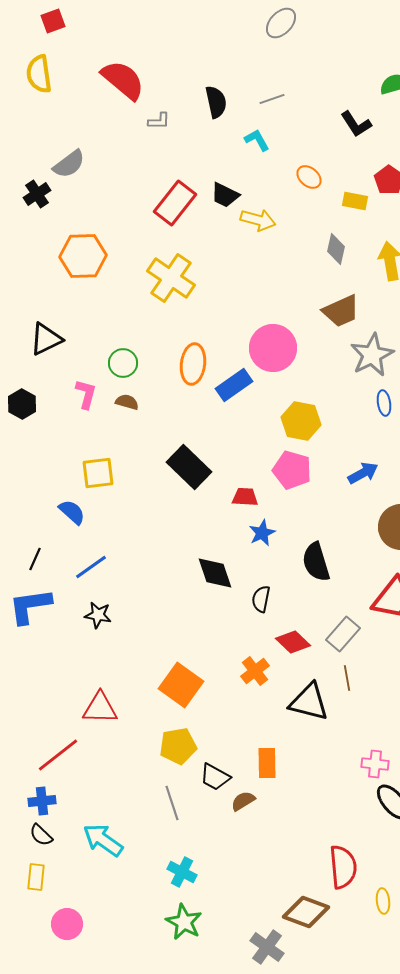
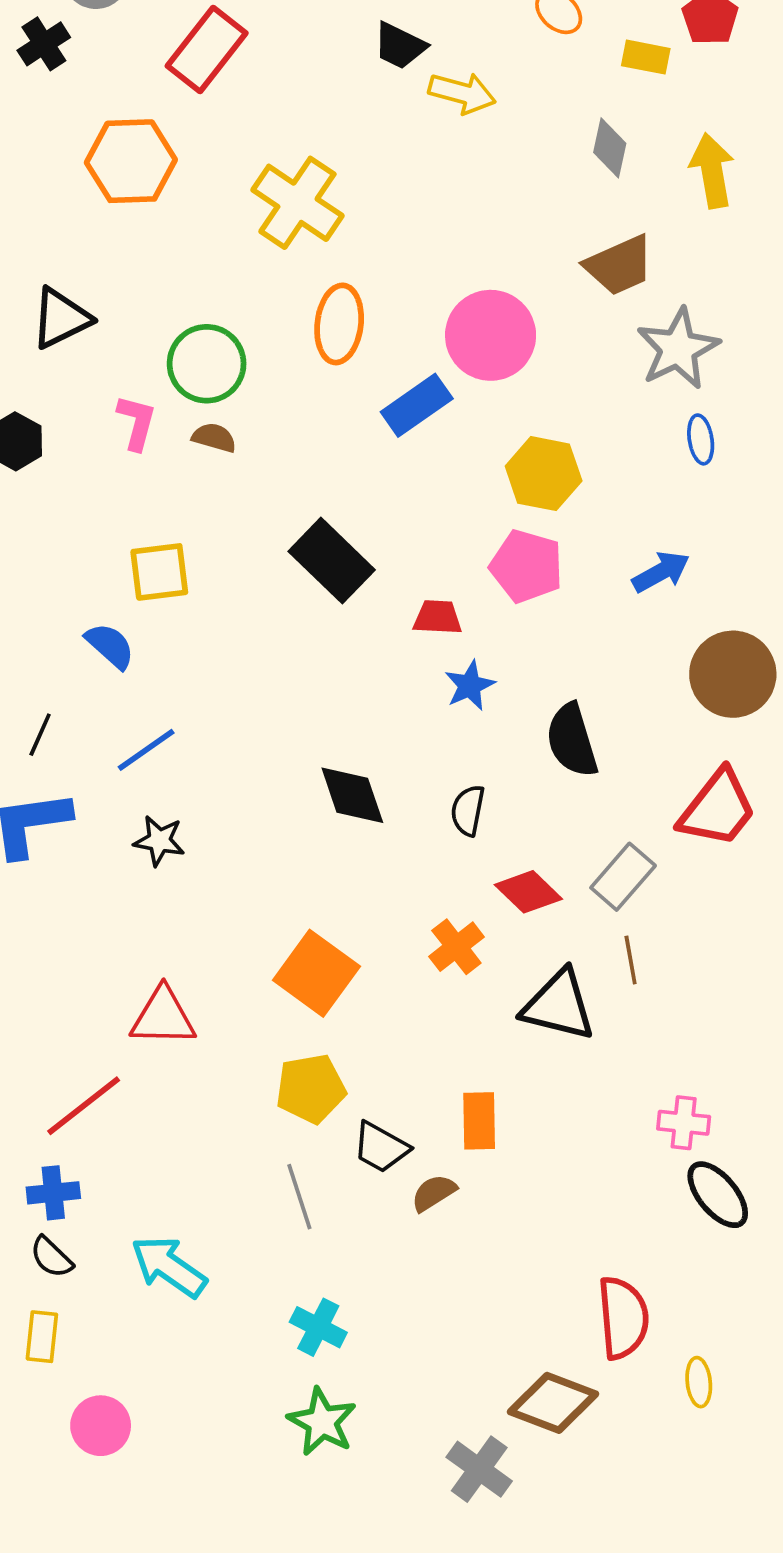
red rectangle: (175, 203) -> (207, 49), moved
green circle: (123, 363) -> (207, 364), size x1.4
orange ellipse: (193, 364) -> (339, 324), moved
black diamond: (215, 573) -> (352, 795), moved

